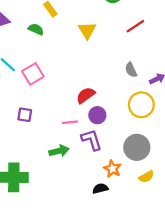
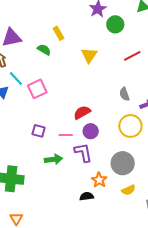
purple square: (25, 115) -> (39, 131), moved

